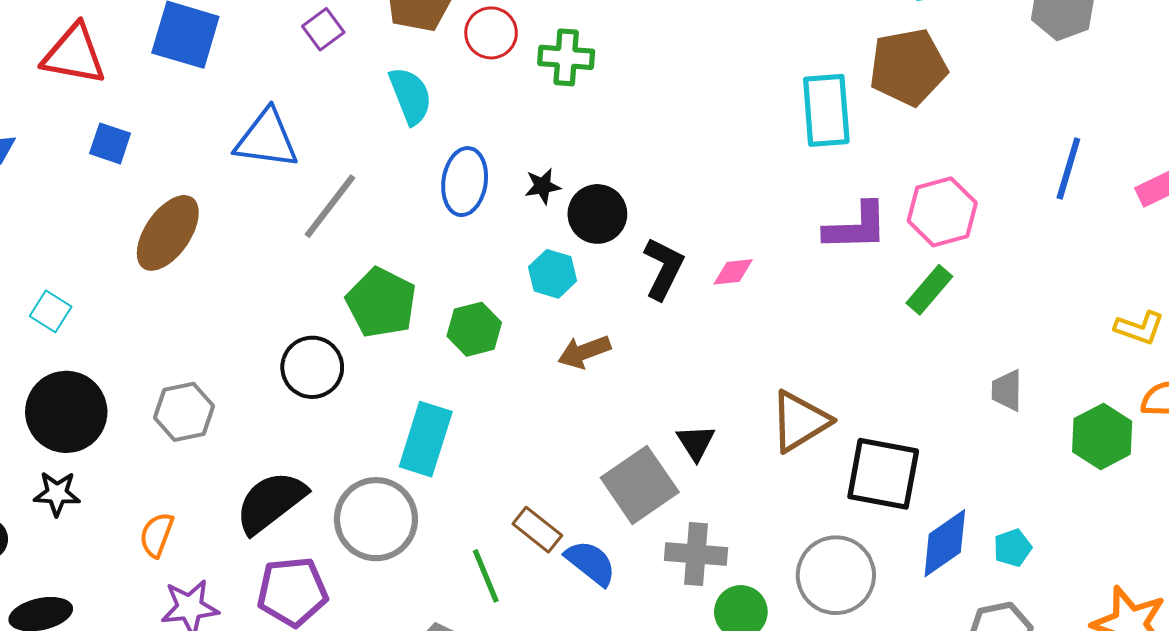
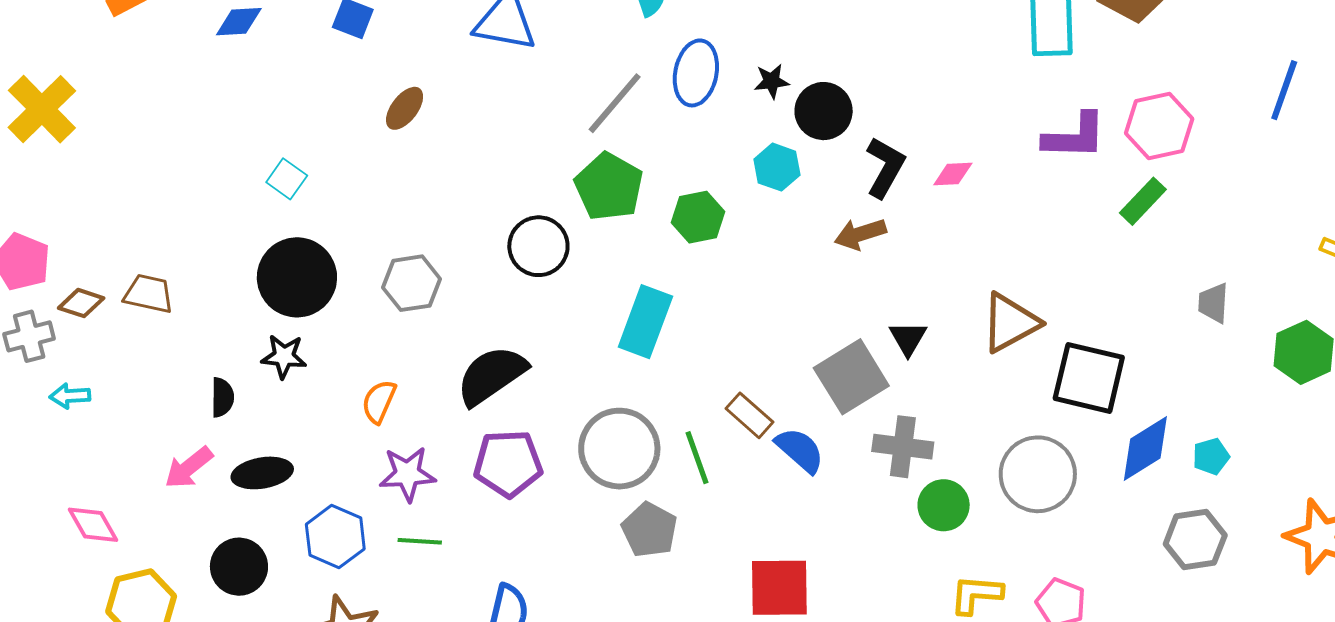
gray line: (330, 206) -> (615, 103), moved
brown ellipse: (168, 233) -> (405, 108), size x0.6
brown arrow: (584, 352) -> (860, 234), moved
gray circle: (376, 519) -> (619, 449), moved

